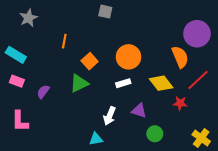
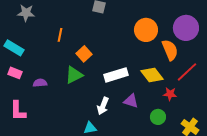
gray star: (28, 18) -> (26, 13), turned 30
orange circle: (128, 57) -> (146, 30), moved
white rectangle: (123, 83) -> (116, 75), size x1.6
purple semicircle: (43, 92) -> (40, 83), turned 48
green circle: (155, 134) -> (158, 117), moved

